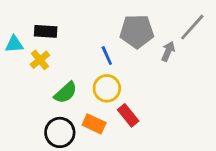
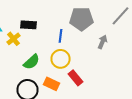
black rectangle: (46, 31) -> (28, 25), moved
gray arrow: (168, 51) -> (102, 42), moved
blue line: (107, 56) -> (60, 36), turned 32

